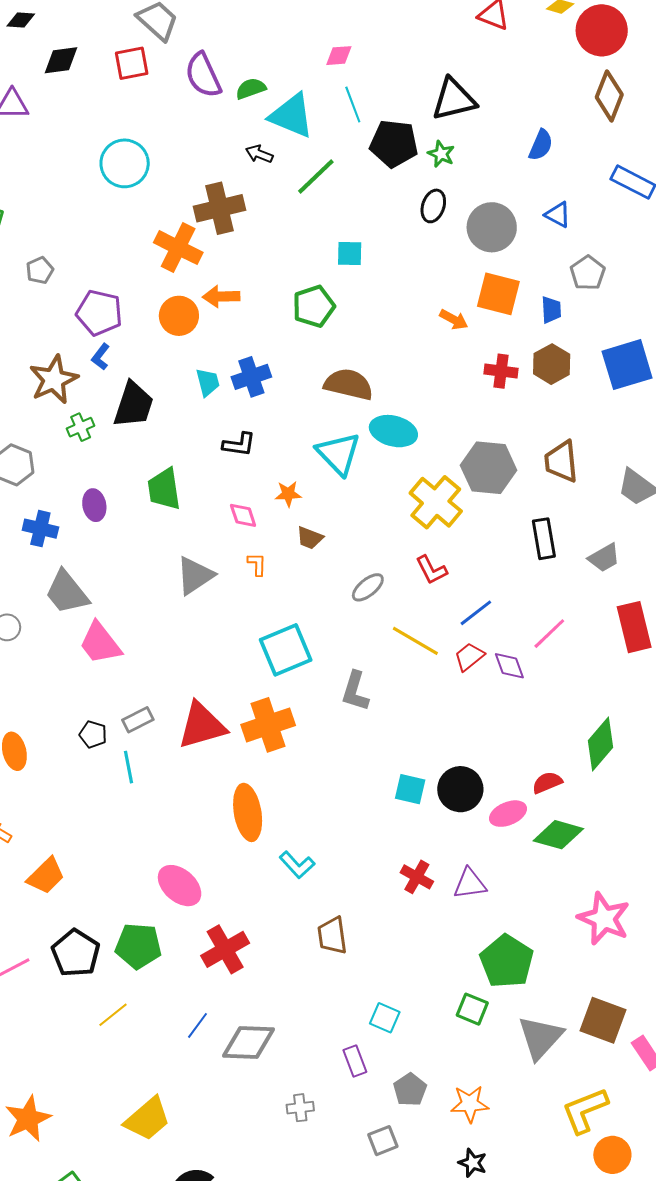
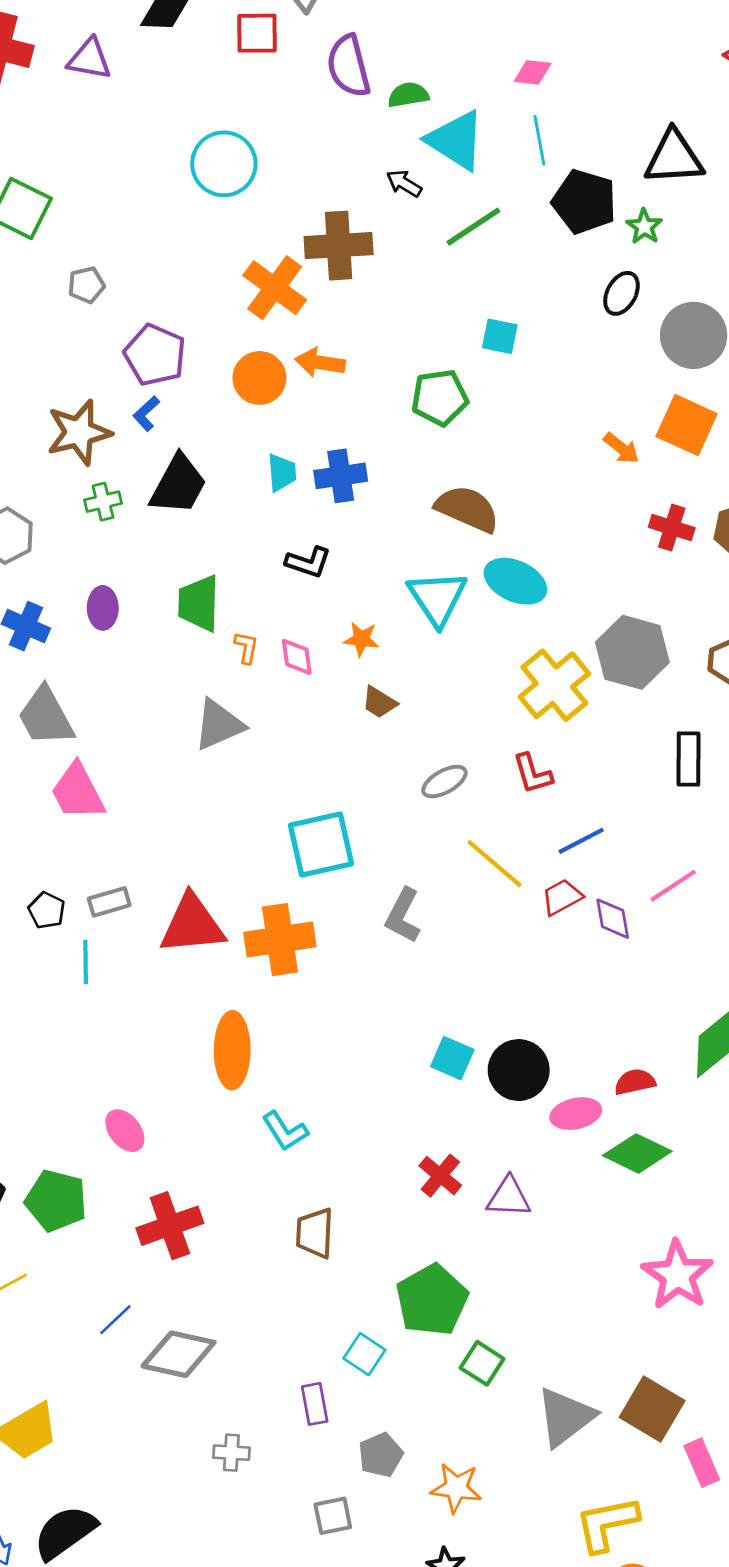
orange L-shape: (257, 564) -> (246, 647), moved
pink ellipse: (180, 886) -> (125, 1131), size x0.7
green pentagon: (507, 961) -> (432, 1300), moved

